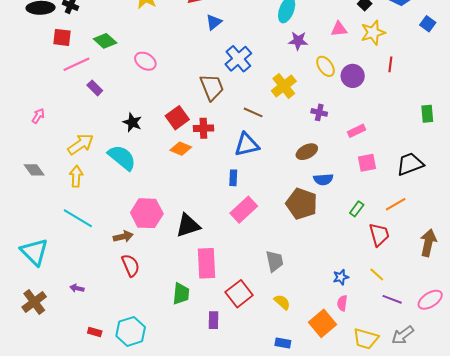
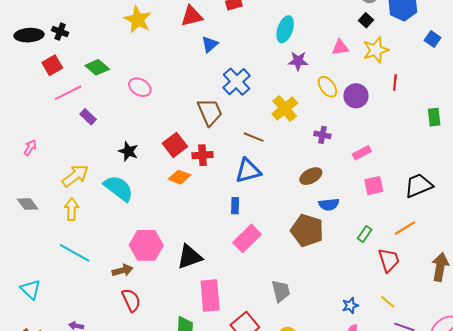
red square: (62, 37) -> (52, 65), turned -36
green rectangle: (427, 114) -> (434, 117), moved
cyan triangle: (34, 252) -> (31, 289), size x0.7

